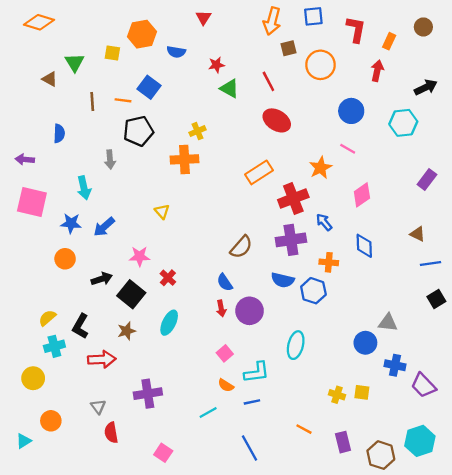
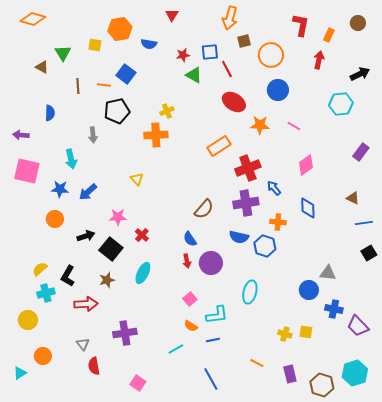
blue square: (313, 16) -> (210, 52), moved
blue circle: (351, 111) -> (278, 90), moved
orange star: (320, 168) -> (260, 125), moved, turned 30

